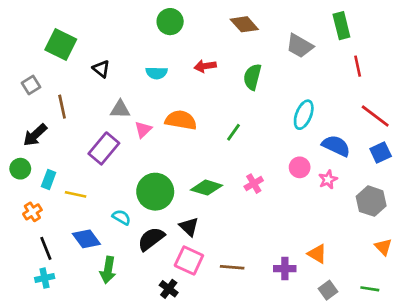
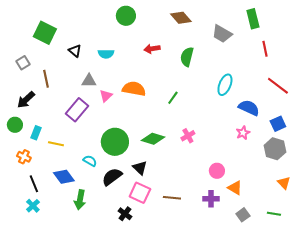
cyan semicircle: (157, 73) -> (106, 54), moved
blue square: (381, 153) -> (278, 124), moved
pink circle: (300, 167) -> (217, 171), moved
orange cross: (32, 212) -> (24, 157), turned -32
cyan cross: (45, 278) -> (33, 206), turned -32

